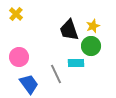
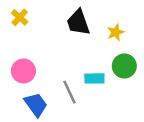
black trapezoid: (69, 30) -> (78, 22), moved
green circle: (91, 46) -> (124, 66), moved

